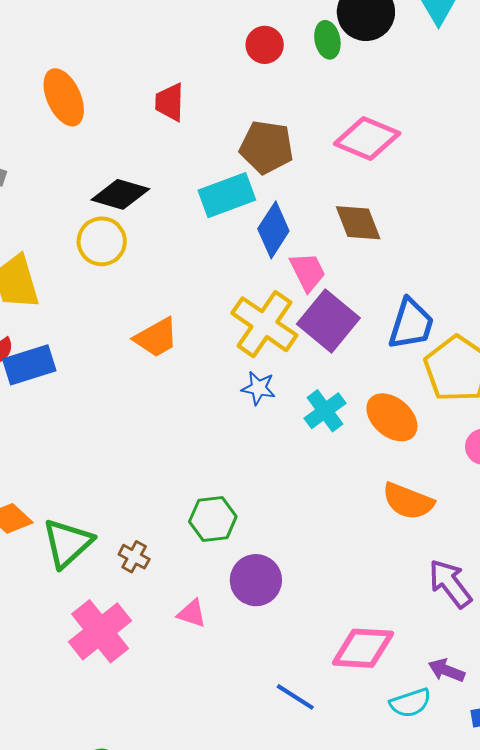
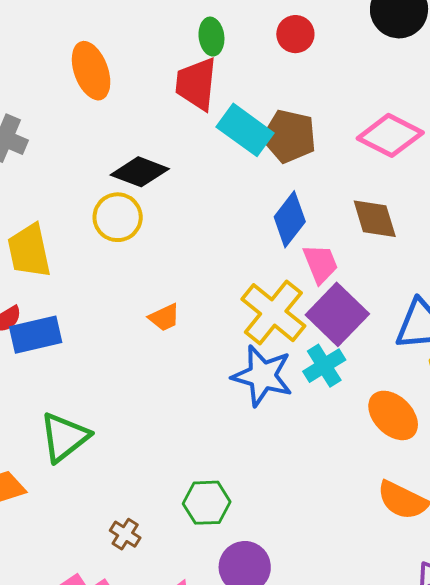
green ellipse: (327, 40) -> (211, 37), moved
red trapezoid: (170, 102) -> (196, 84), size x1.4
cyan rectangle: (227, 195) -> (245, 130), moved, turned 52
orange trapezoid: (156, 338) -> (164, 317), size x0.7
blue star: (258, 388) -> (262, 376), size x1.8
cyan cross: (325, 411) -> (324, 366), moved
green triangle: (67, 543) -> (64, 437), moved

